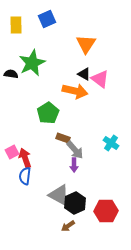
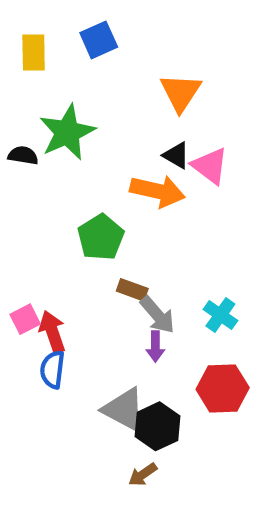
cyan cross: (111, 143) -> (220, 315), moved
red hexagon: (106, 211) -> (223, 388), moved

